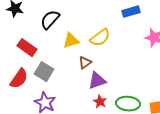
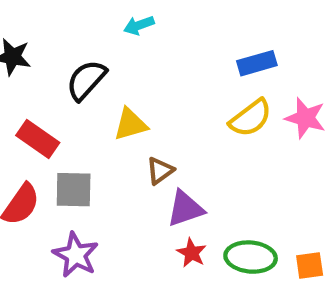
yellow semicircle: (100, 38) -> (251, 118), moved
gray square: (44, 72) -> (74, 190), turned -30

